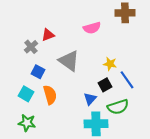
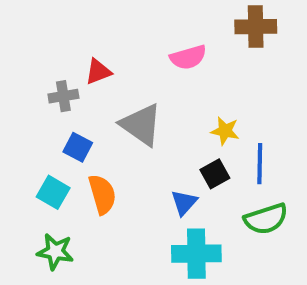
gray cross: (31, 47) -> (63, 96), turned 32
blue line: (127, 80) -> (260, 164), turned 36
green semicircle: (118, 107) -> (266, 219), moved

